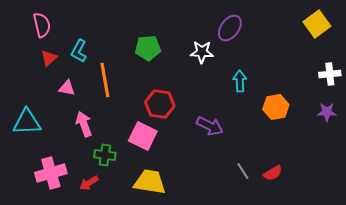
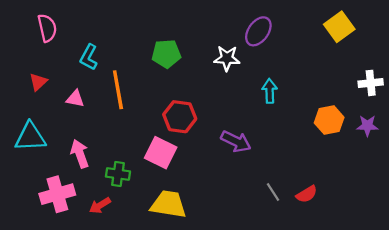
yellow square: (317, 24) -> (339, 27), moved
red triangle: (49, 58) -> (38, 82), moved
orange hexagon: (276, 107) -> (329, 120), moved
pink arrow: (84, 124) -> (80, 154), moved

